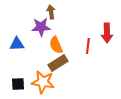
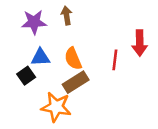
purple star: (41, 27) -> (34, 22), moved
blue triangle: (17, 44) -> (40, 57), moved
black square: (18, 84) -> (26, 76), moved, turned -32

